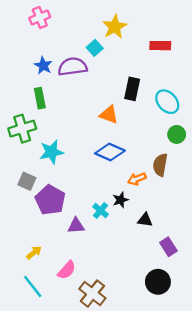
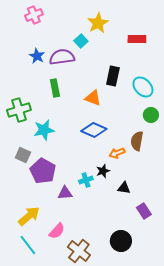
green rectangle: (40, 98) -> (55, 88), moved
cyan cross: (101, 210) -> (86, 180), turned 32
yellow arrow: (34, 253) -> (29, 216), size x1.6
black circle: (158, 282) -> (121, 241), moved

